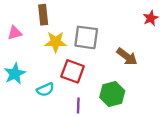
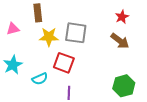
red star: (151, 18) -> (122, 17), moved
brown arrow: (127, 57) -> (120, 41), moved
green hexagon: (112, 94) -> (124, 86), moved

